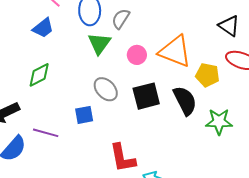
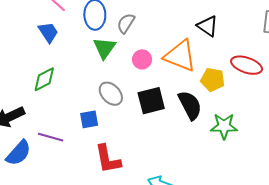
black triangle: (229, 26) -> (208, 26), moved
blue trapezoid: (43, 28) -> (48, 32), turned -85
red L-shape: (122, 158) -> (108, 159), moved

